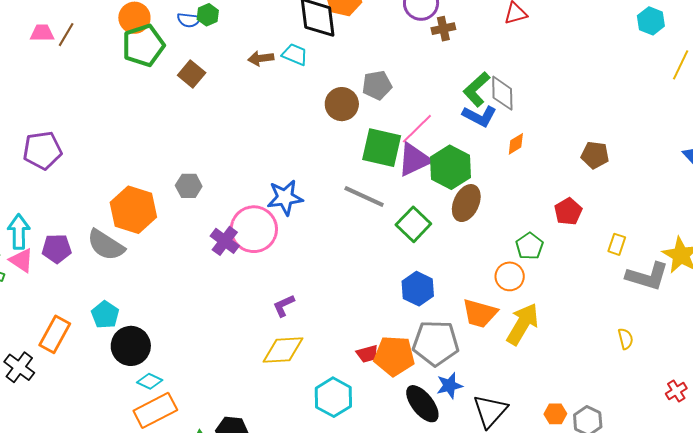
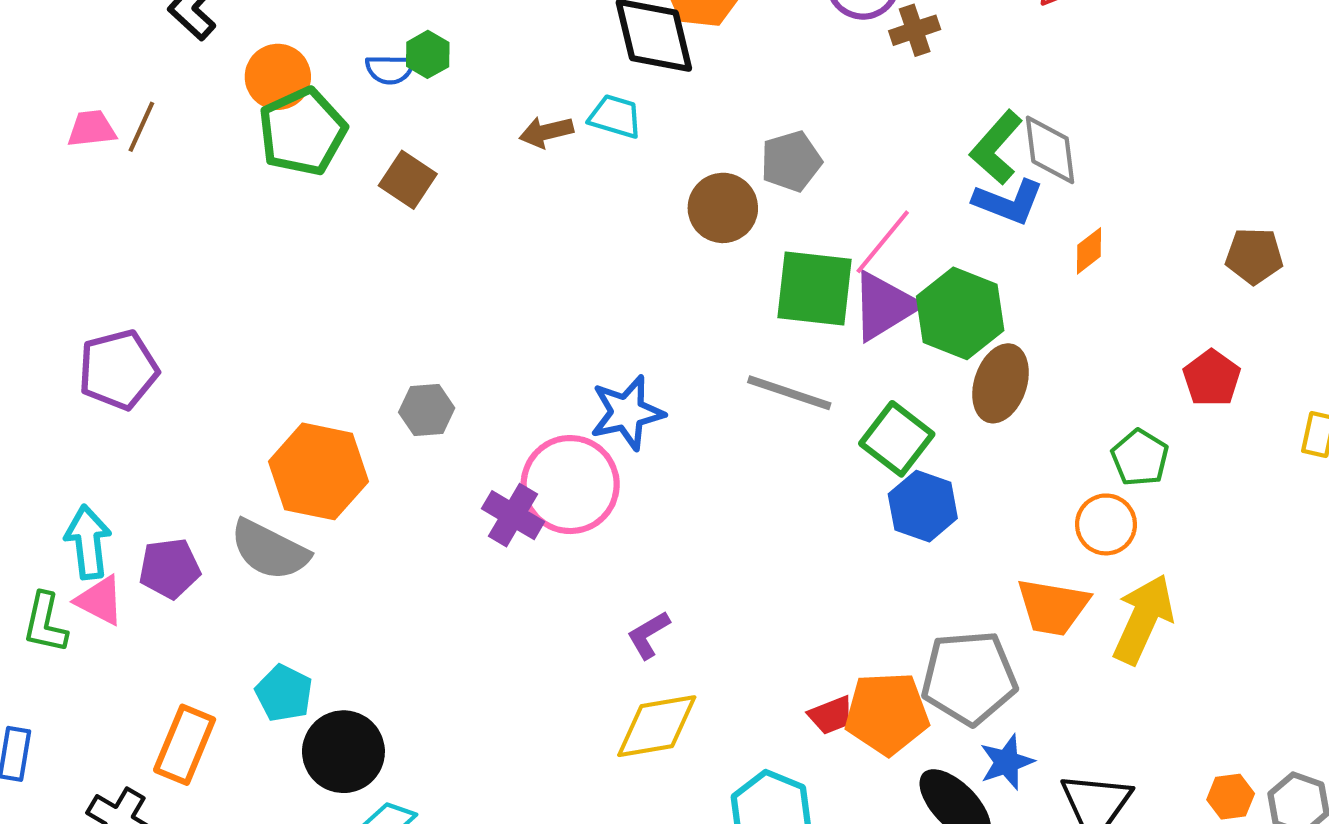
blue hexagon: (418, 289) -> (923, 506), moved

